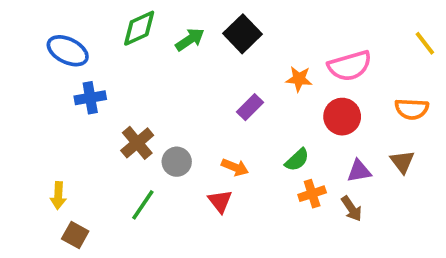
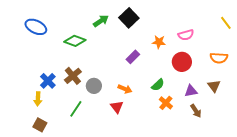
green diamond: (139, 28) -> (75, 41), moved, turned 45
pink semicircle: (350, 66) -> (186, 35), size x0.7
blue cross: (90, 98) -> (48, 81), moved, turned -35
orange cross: (312, 194) -> (166, 103), turned -32
yellow arrow: (58, 196) -> (38, 99), moved
brown arrow: (352, 209) -> (196, 111), moved

